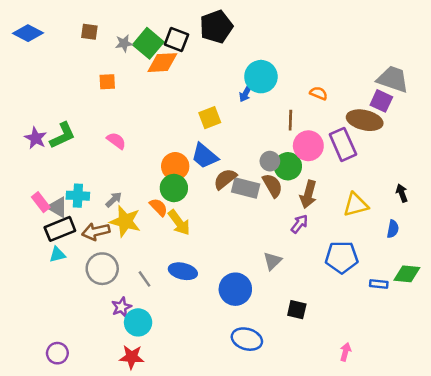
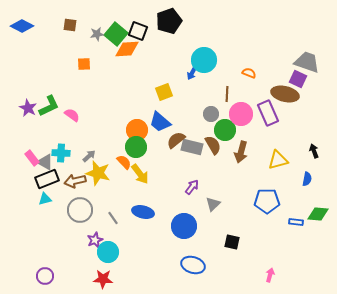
pink semicircle: (116, 141) -> (72, 115), moved
gray circle: (270, 161) -> (211, 114), moved
purple arrow: (299, 224) -> (192, 187), moved

